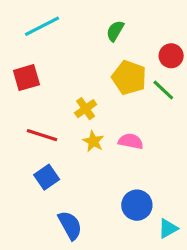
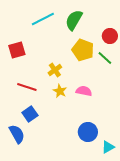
cyan line: (42, 26) -> (43, 19), moved
green semicircle: (115, 31) -> (74, 20), size x1.5
blue semicircle: (70, 225) -> (17, 134), moved

